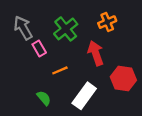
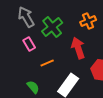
gray arrow: (23, 28) -> (26, 17), moved

